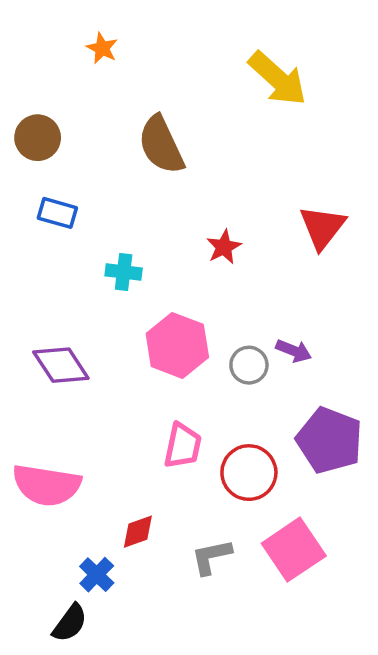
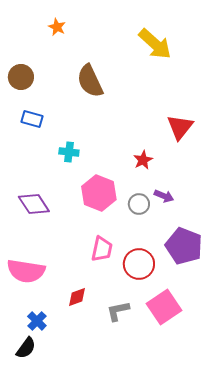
red star: (224, 247) -> (143, 160), moved
blue cross: (97, 575) -> (37, 321), moved
black semicircle: (70, 623) -> (26, 348), moved

